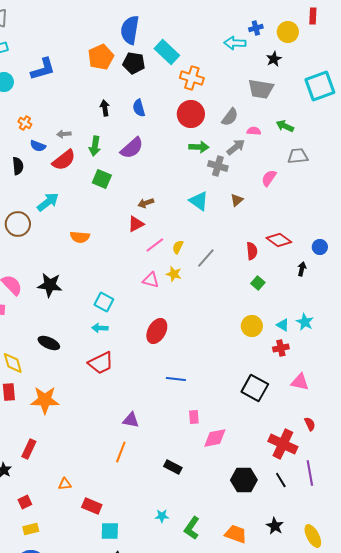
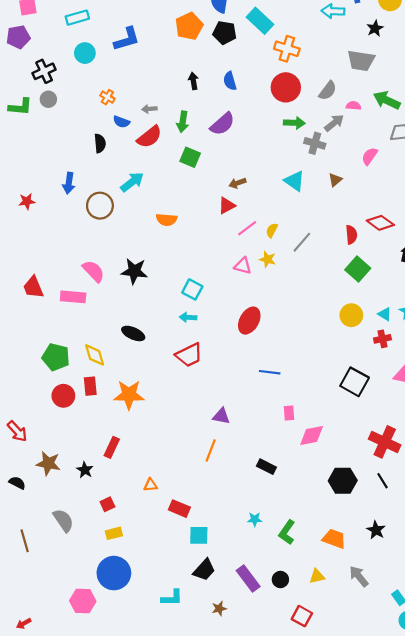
green arrow: (285, 126) -> (387, 100), size x1.4
green square: (258, 283) -> (358, 269), size x1.6

